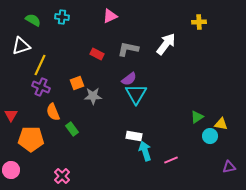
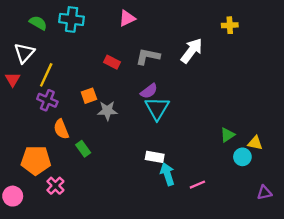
cyan cross: (62, 17) -> (72, 19), size x1.5
white triangle: (21, 46) -> (24, 53), turned -30
red triangle: (11, 115) -> (13, 79), moved
pink cross: (62, 176) -> (55, 186), moved

